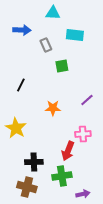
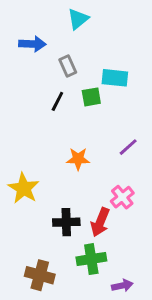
cyan triangle: (53, 13) -> (78, 19), turned -42
cyan rectangle: (75, 35) -> (115, 78), moved
black line: (21, 85) -> (57, 101), moved
pink cross: (83, 134) -> (122, 197), turned -35
black cross: (34, 162) -> (66, 222), moved

